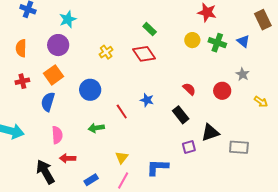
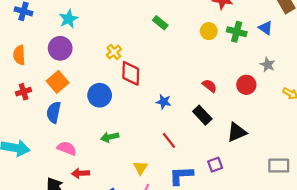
red diamond: (144, 54) -> (131, 73), moved, turned 40
red line: (122, 111) -> (169, 140), moved
pink semicircle: (57, 135) -> (67, 148), turned -60
purple square: (189, 147) -> (215, 165), moved
gray rectangle: (239, 147) -> (279, 166), moved

